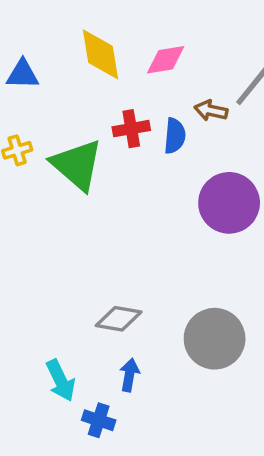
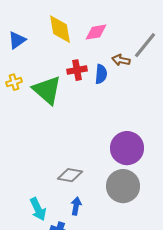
blue triangle: (23, 74) -> (17, 40), turned -36
purple circle: (229, 203) -> (127, 148), moved

